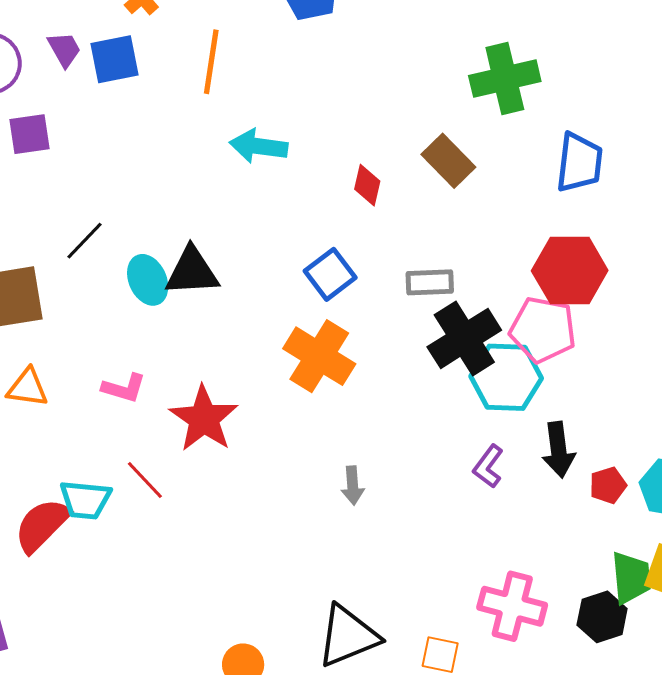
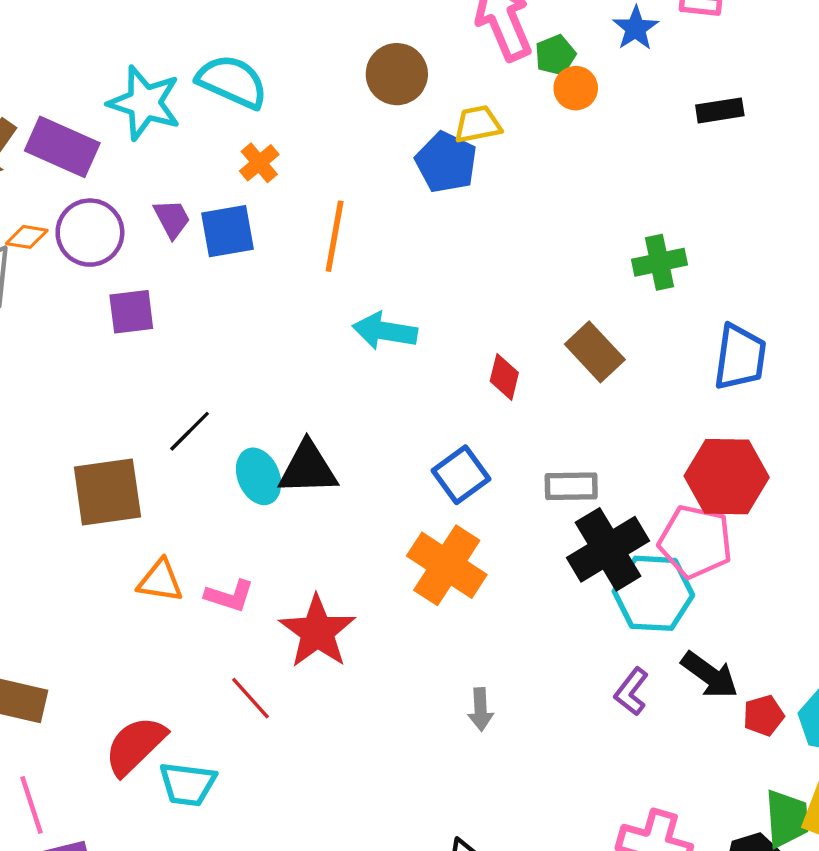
green cross: (505, 79) -> (659, 262), size x0.7
orange triangle: (28, 388) -> (160, 581), moved
black arrow: (559, 450) -> (710, 675), turned -48
cyan trapezoid: (85, 500) -> (188, 784), moved

